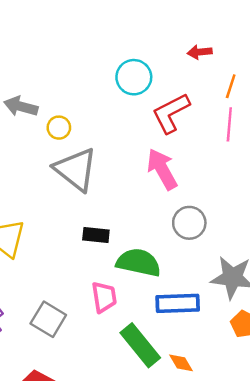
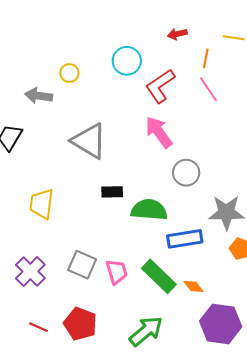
pink line: (229, 124) -> (208, 89), turned -32
yellow circle: (59, 128) -> (69, 73), moved
pink trapezoid: (104, 297) -> (117, 272), moved

